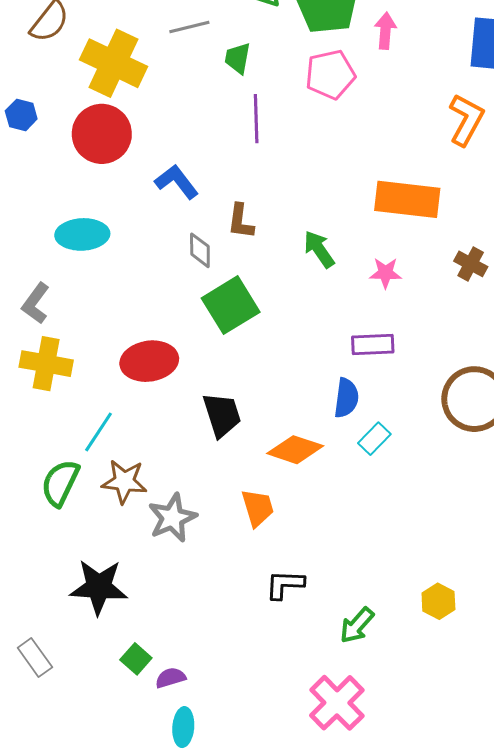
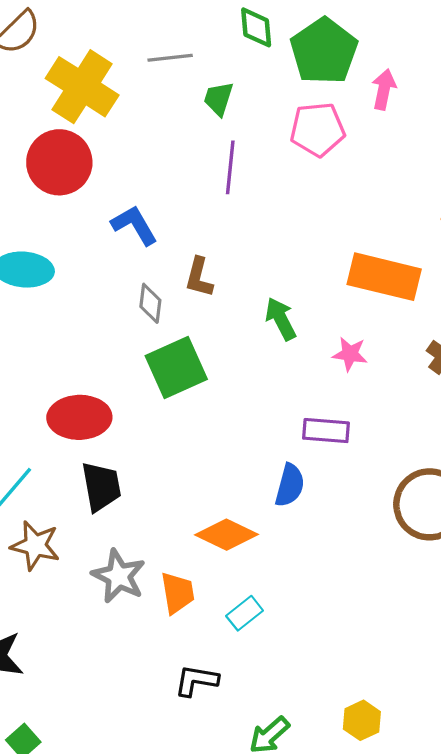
black trapezoid: (222, 415) -> (101, 486), moved
cyan rectangle: (374, 439) -> (245, 613), moved
gray star: (172, 518) -> (119, 576), moved, turned -30

